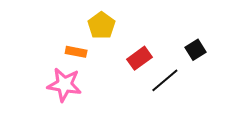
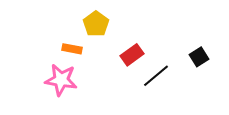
black square: (196, 50) -> (199, 57), moved

